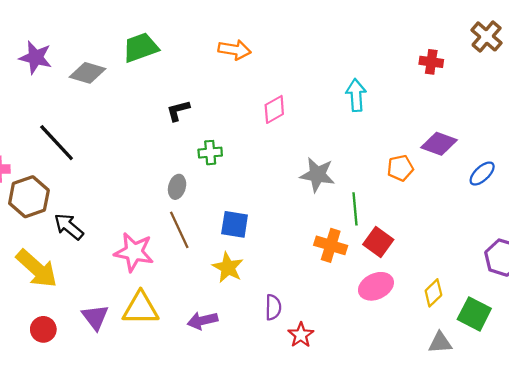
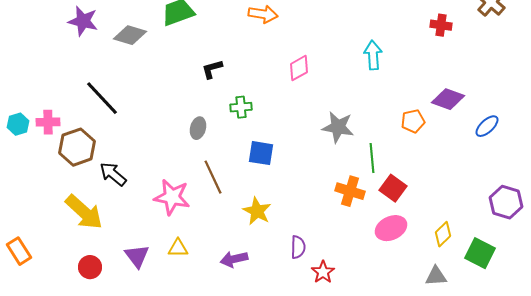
gray ellipse: (177, 187) -> (198, 128), moved
blue square: (235, 224) -> (261, 153), moved
yellow triangle: (141, 308) -> (178, 248), size x0.6
gray triangle: (440, 343) -> (436, 276), moved

